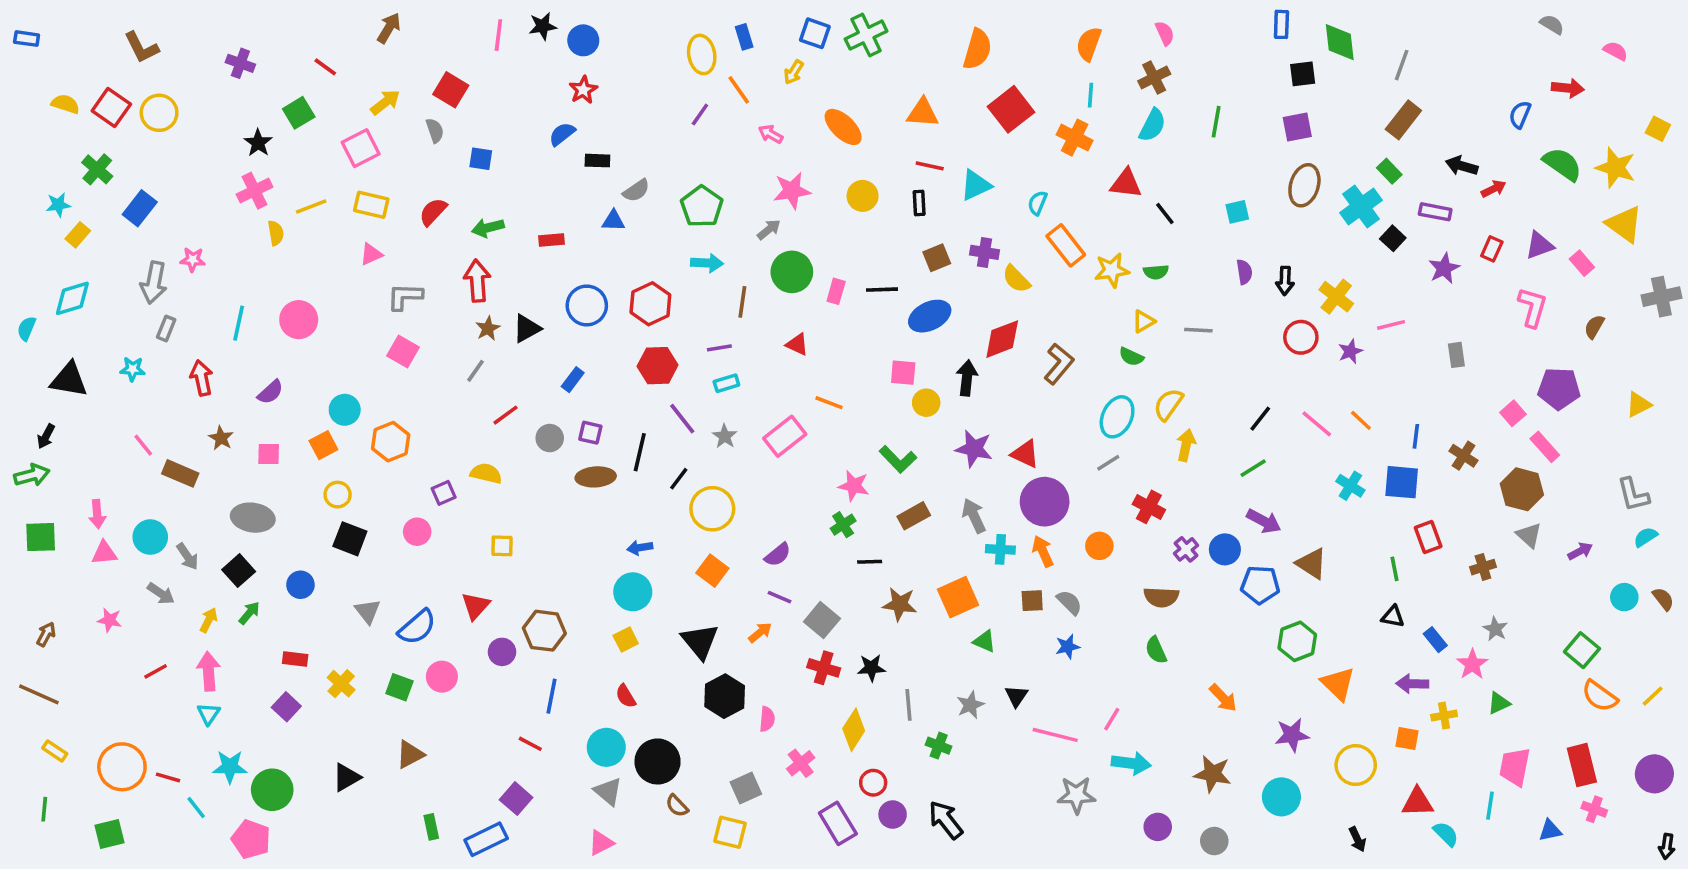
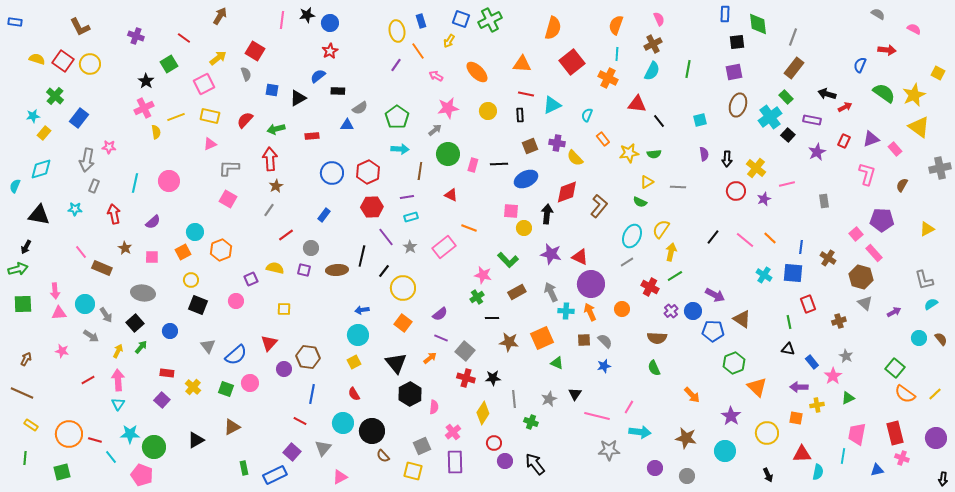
yellow star: (1615, 168) -> (914, 95), turned 30
orange rectangle: (1066, 245) -> (603, 139), size x0.6
black triangle: (527, 328) -> (298, 98), moved
purple square: (590, 433) -> (304, 270), moved
green line: (1253, 468) -> (675, 276), moved
purple star: (1292, 735) -> (731, 416), turned -30
gray triangle: (608, 792) -> (323, 448), moved, turned 30
purple rectangle: (838, 823) -> (455, 462), moved, turned 30
cyan semicircle: (1446, 834) -> (818, 472), turned 56

